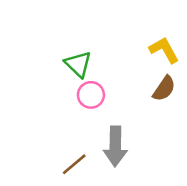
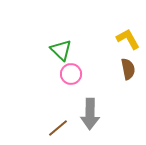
brown semicircle: (164, 89) -> (128, 69), turned -45

